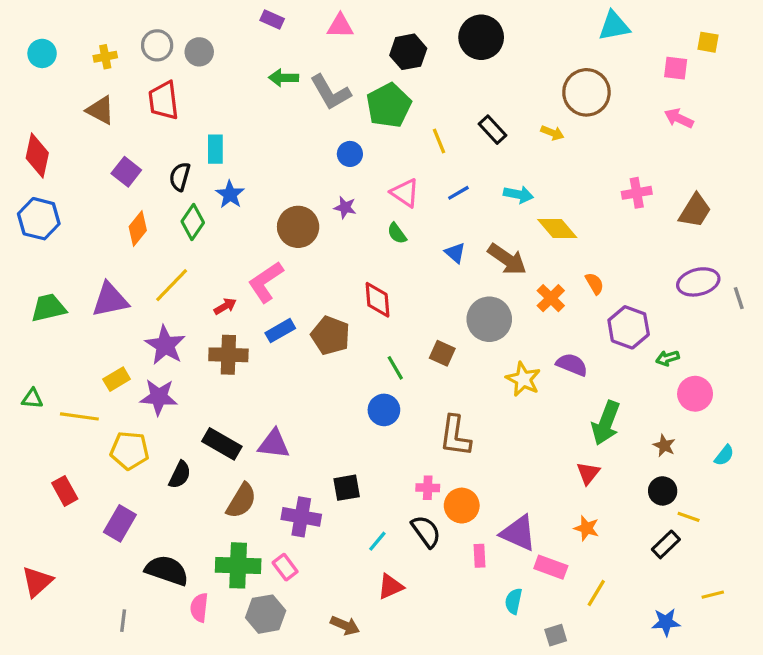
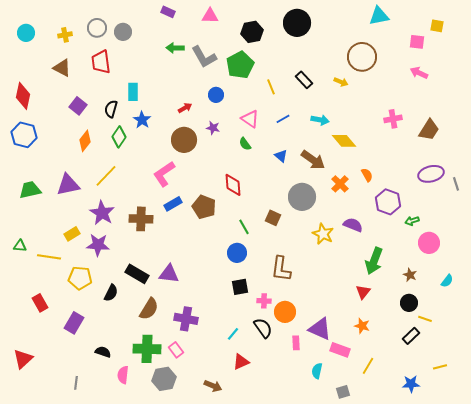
red arrow: (225, 306) -> (185, 108), moved
black square: (347, 488) -> (240, 287), moved
black semicircle: (167, 570) -> (103, 352), size x0.6

